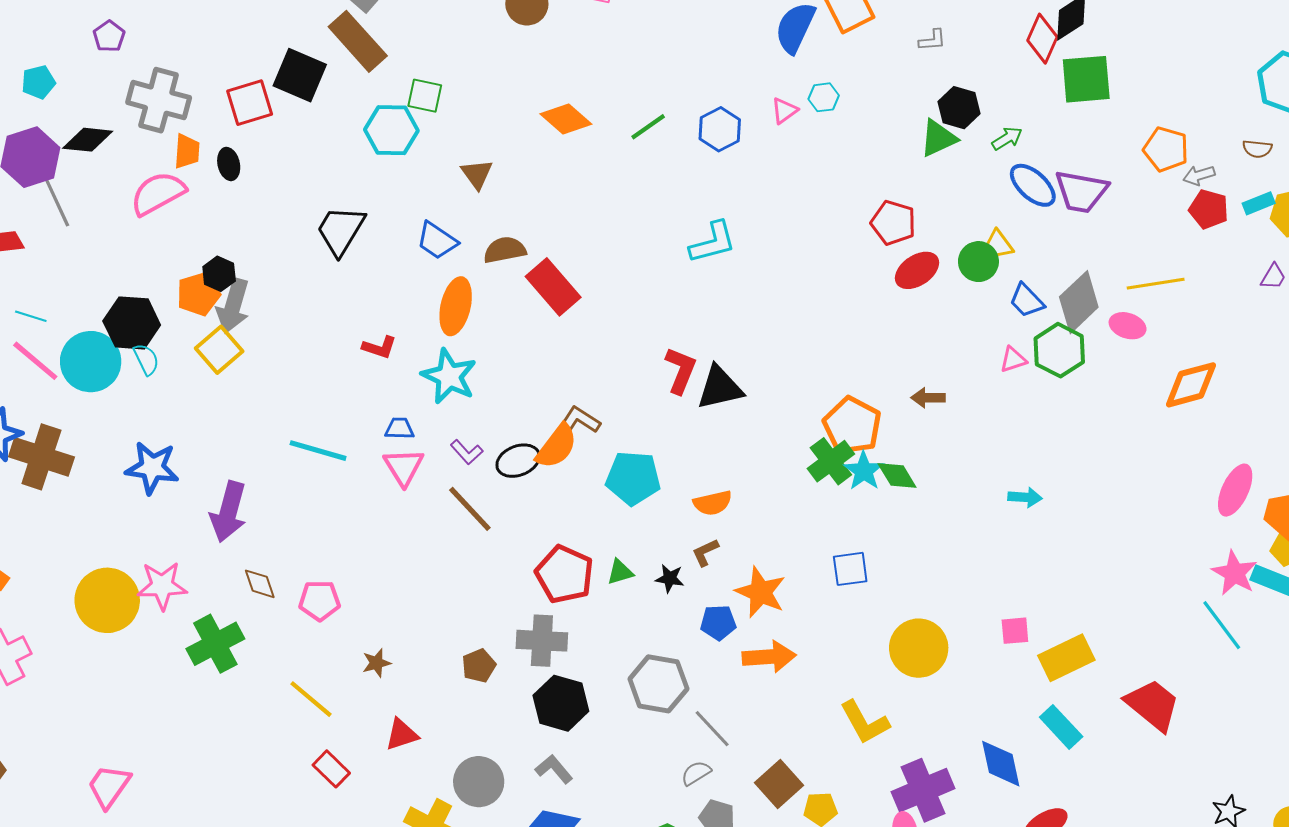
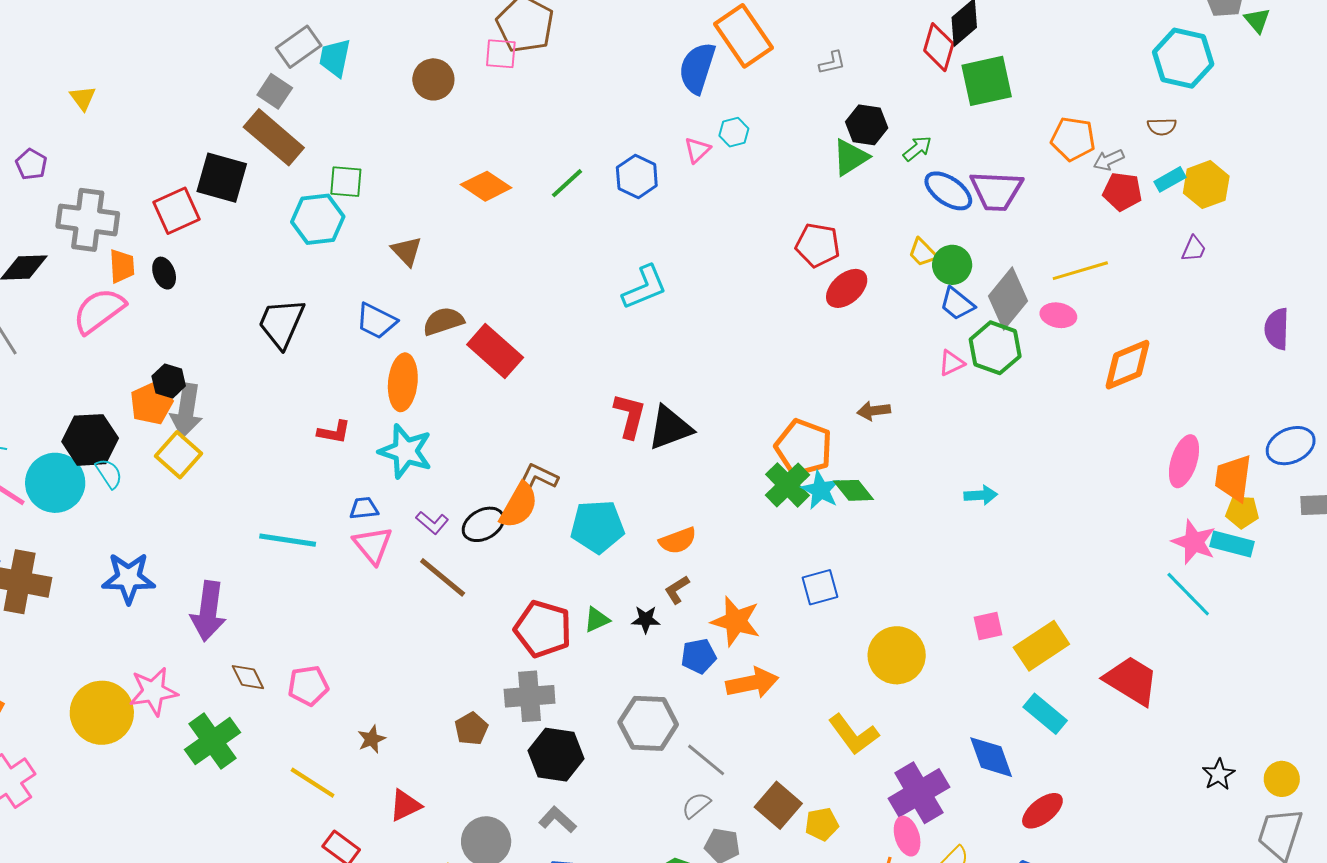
green circle: (978, 262) -> (952, 265), moved

